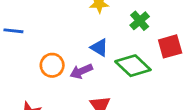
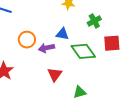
blue triangle: (99, 48) -> (62, 34), turned -32

